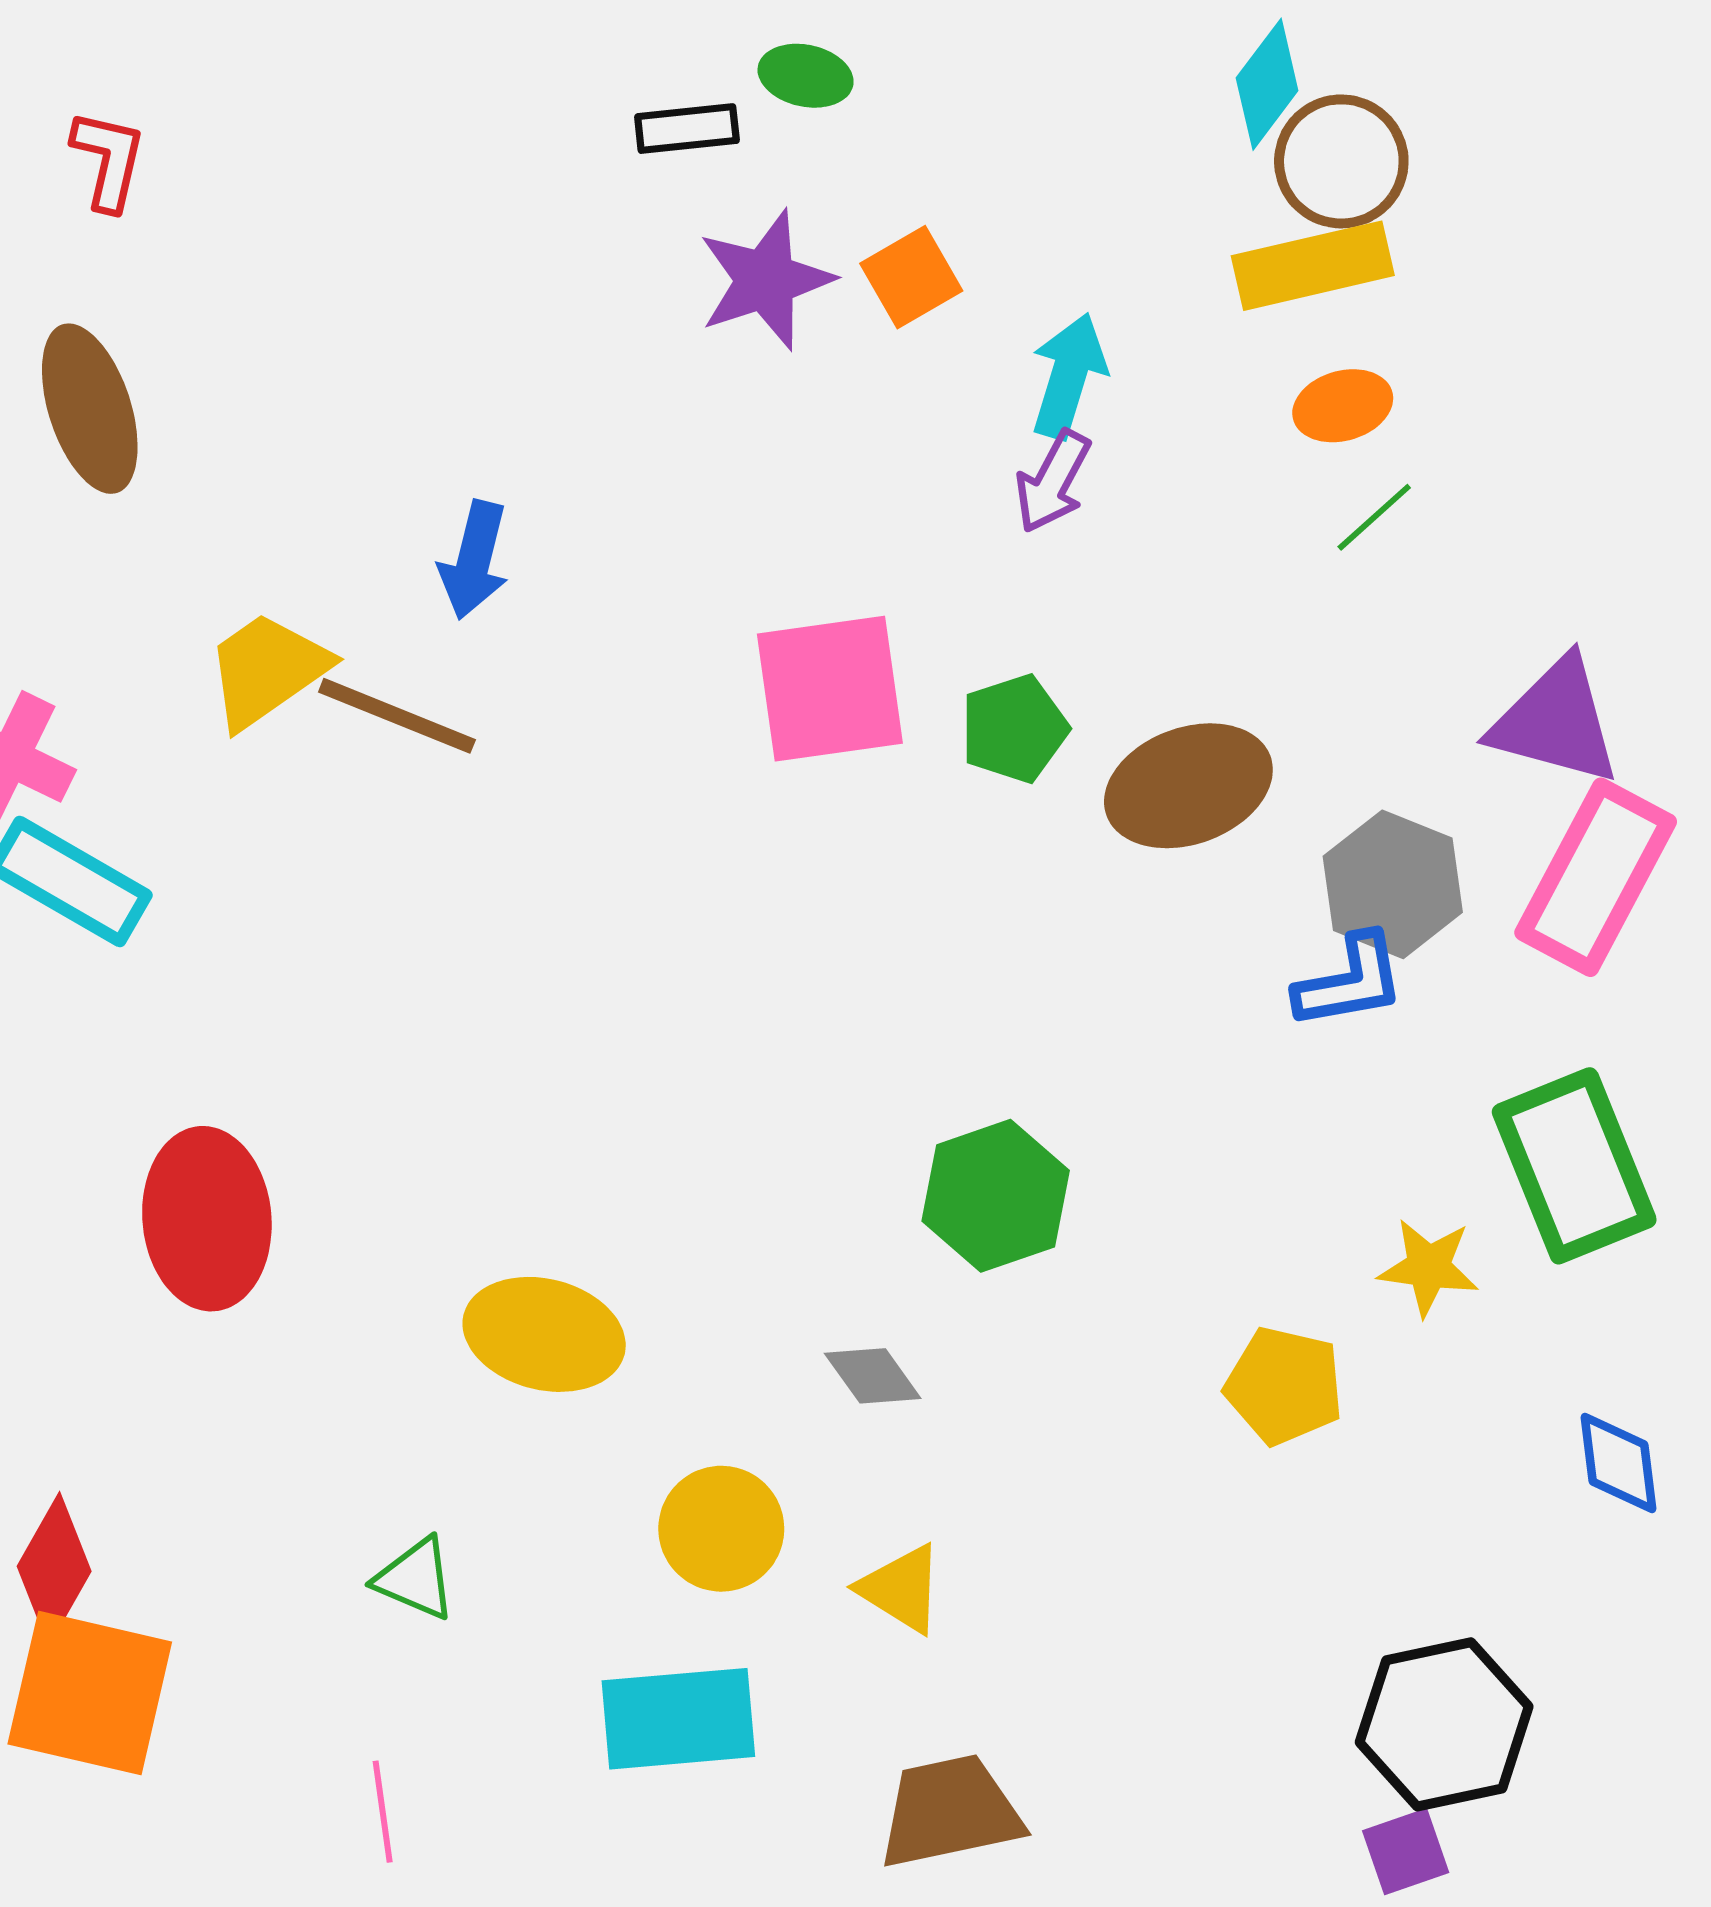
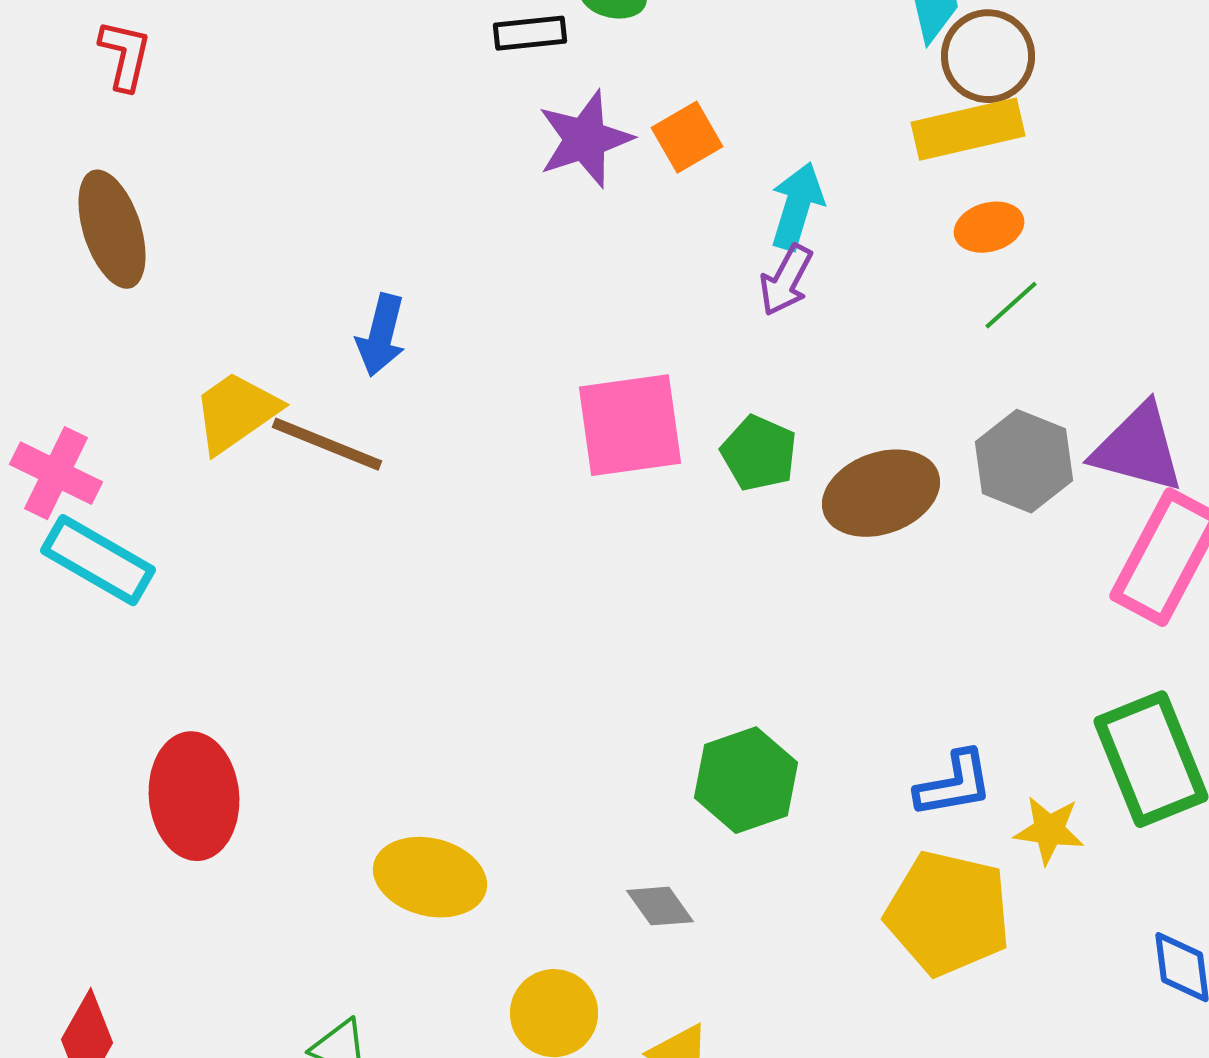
green pentagon: (1014, 729) -> (759, 453), turned -30
gray hexagon: (1393, 884) -> (1024, 461), moved
blue L-shape: (1350, 982) -> (954, 784), moved
yellow pentagon: (1284, 1386) -> (948, 913), size x1.5

